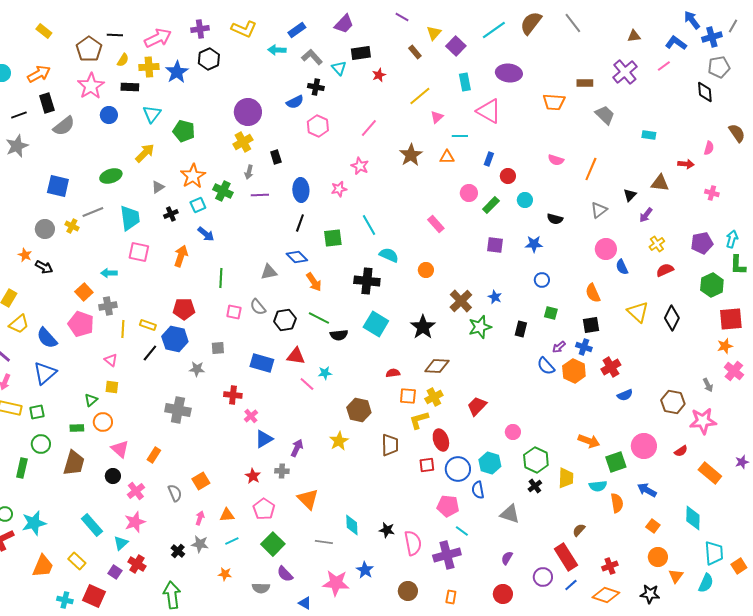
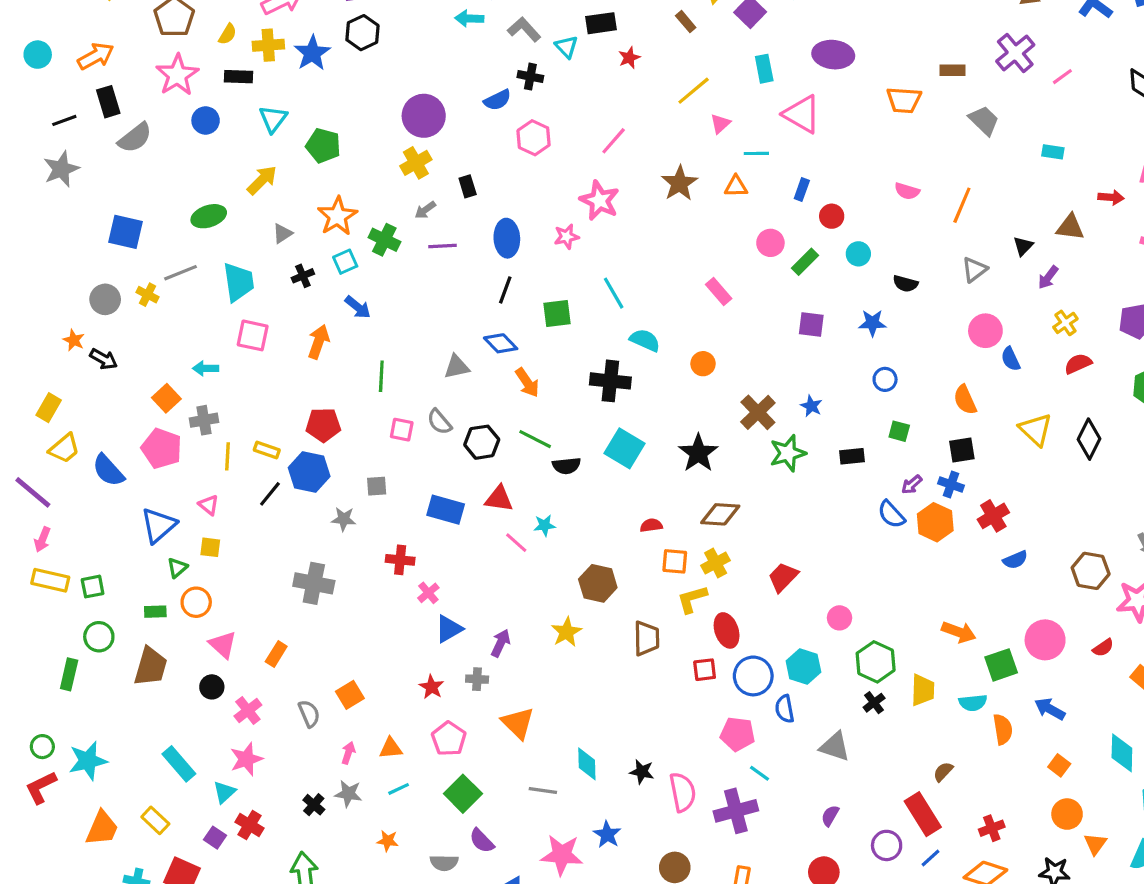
pink line: (664, 66) -> (1062, 77), moved
pink star: (360, 166) -> (599, 201), size x1.4
gray arrow: (249, 172) -> (425, 210), turned 40
black rectangle: (521, 329) -> (852, 456), turned 70
blue triangle: (45, 373) -> (158, 525), moved

